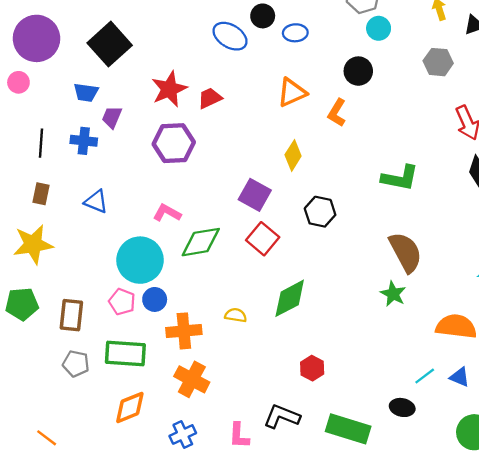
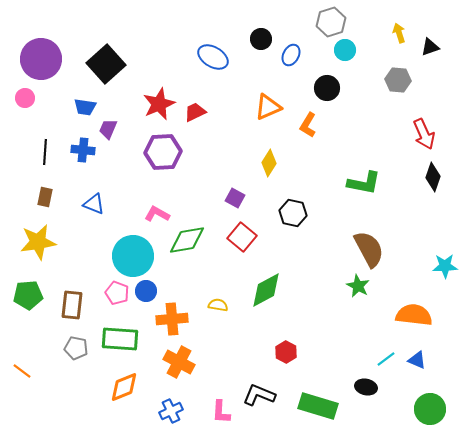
black circle: (263, 16) -> (261, 39), moved
blue ellipse: (295, 33) -> (291, 55), moved, turned -60
purple square: (255, 195) -> (235, 198), size x0.7
orange line: (47, 438) -> (22, 371), moved

